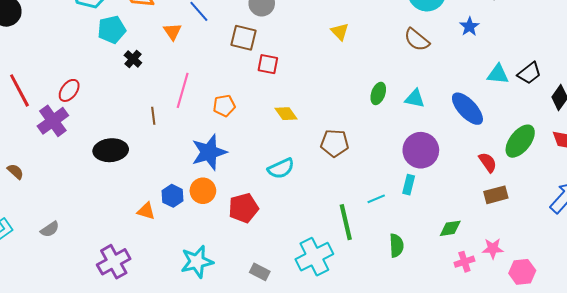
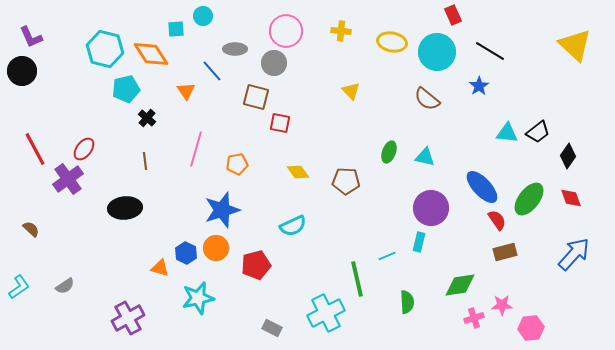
blue ellipse: (467, 109) -> (482, 187), moved
brown line: (153, 116) -> (145, 161), moved
brown pentagon: (335, 143) -> (346, 181), moved
green diamond: (450, 228) -> (460, 285), size x1.4
cyan star: (197, 262) -> (198, 298), moved

